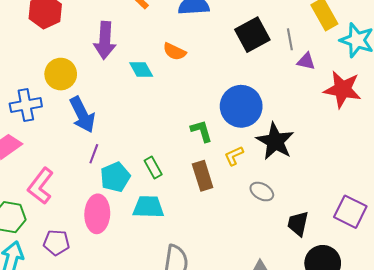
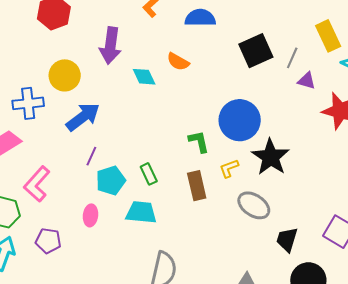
gray line: (290, 39) -> (292, 58), turned 30
blue arrow: (82, 115) -> (83, 117), turned -105
gray ellipse: (262, 192) -> (254, 205), size x1.4
pink ellipse: (97, 214) -> (90, 215), size x0.6

